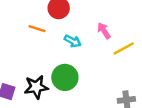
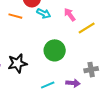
cyan arrow: (73, 41) -> (44, 13), moved
green circle: (65, 77) -> (55, 50), moved

